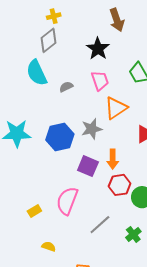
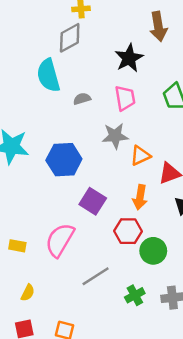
orange triangle: (116, 108) -> (140, 156), moved, size x0.7
gray star: (92, 129) -> (115, 136), moved
orange arrow: (113, 159) -> (140, 197), moved
yellow rectangle: (34, 211) -> (17, 246), turned 32
yellow semicircle: (49, 246) -> (28, 293), turned 88

